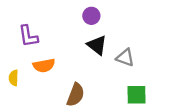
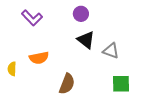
purple L-shape: (28, 36) -> (32, 18), moved, turned -35

